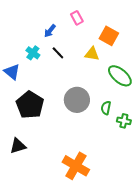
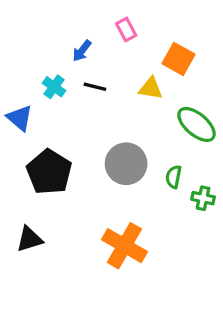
black line: (58, 53) -> (95, 87), turned -32
orange cross: (76, 166) -> (124, 246), moved

